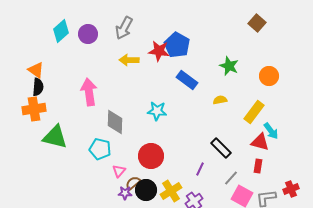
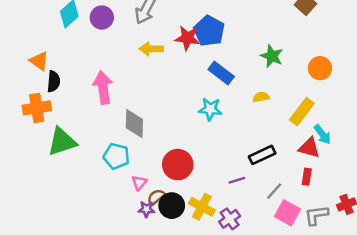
black semicircle: (38, 87) -> (54, 81), moved
cyan star: (157, 111) -> (210, 109), moved
green triangle: (55, 137) -> (62, 142), turned -32
black rectangle: (221, 148) -> (262, 155), turned -70
purple line: (200, 169) -> (237, 180), turned 48
yellow cross: (171, 191) -> (202, 207), turned -30

